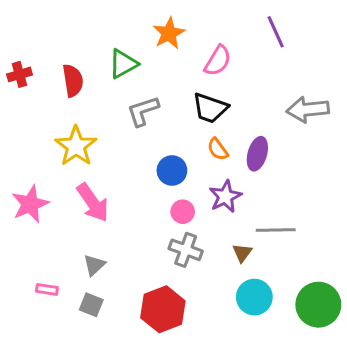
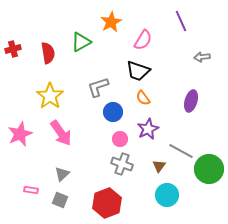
gray arrow: (308, 110) -> (202, 57), moved, size x0.6
gray L-shape: (143, 111) -> (98, 87), moved
purple ellipse: (257, 154) -> (191, 101), moved
gray line: (276, 230) -> (181, 151), turned 30
green circle: (318, 305) -> (209, 169), moved

